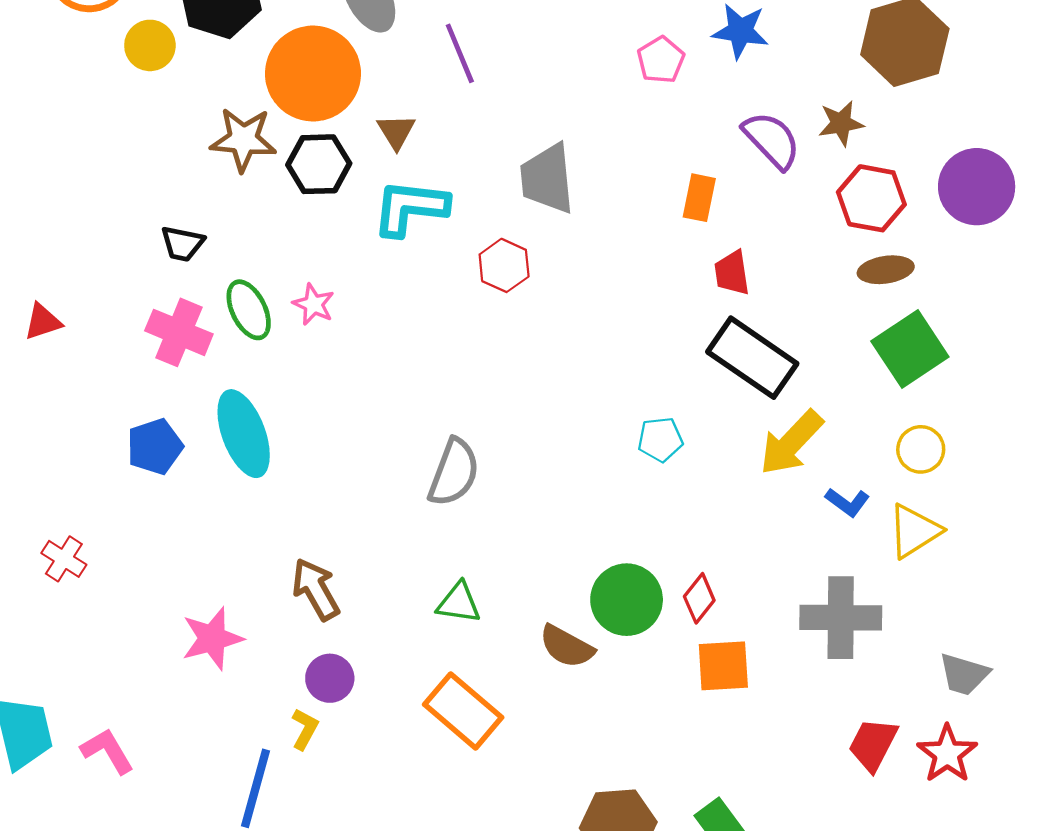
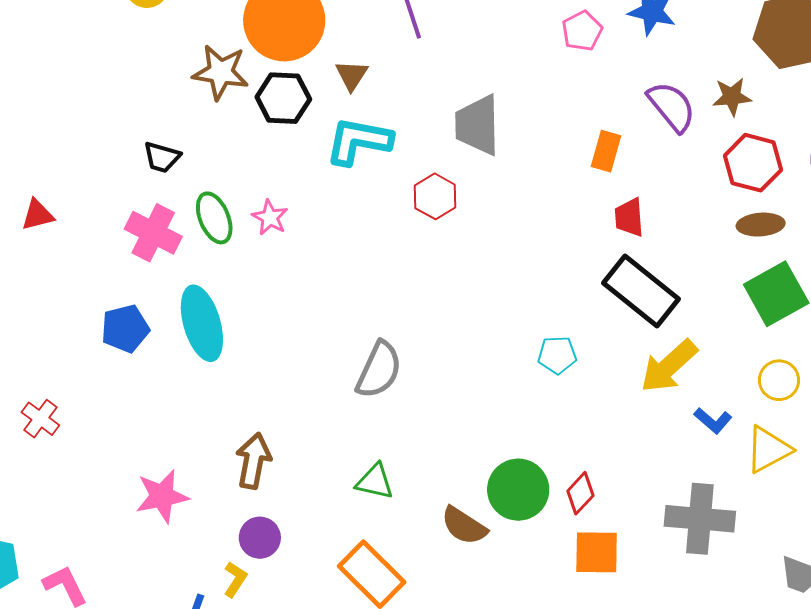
brown arrow: (316, 589) -> (253, 461), turned 36

